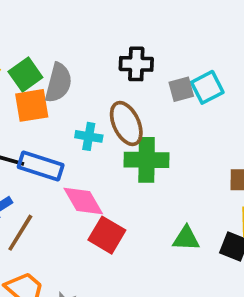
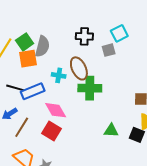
cyan square: (207, 87) -> (119, 33), moved
blue rectangle: (41, 166) -> (33, 91), turned -40
red square: (107, 235) -> (52, 131), moved

